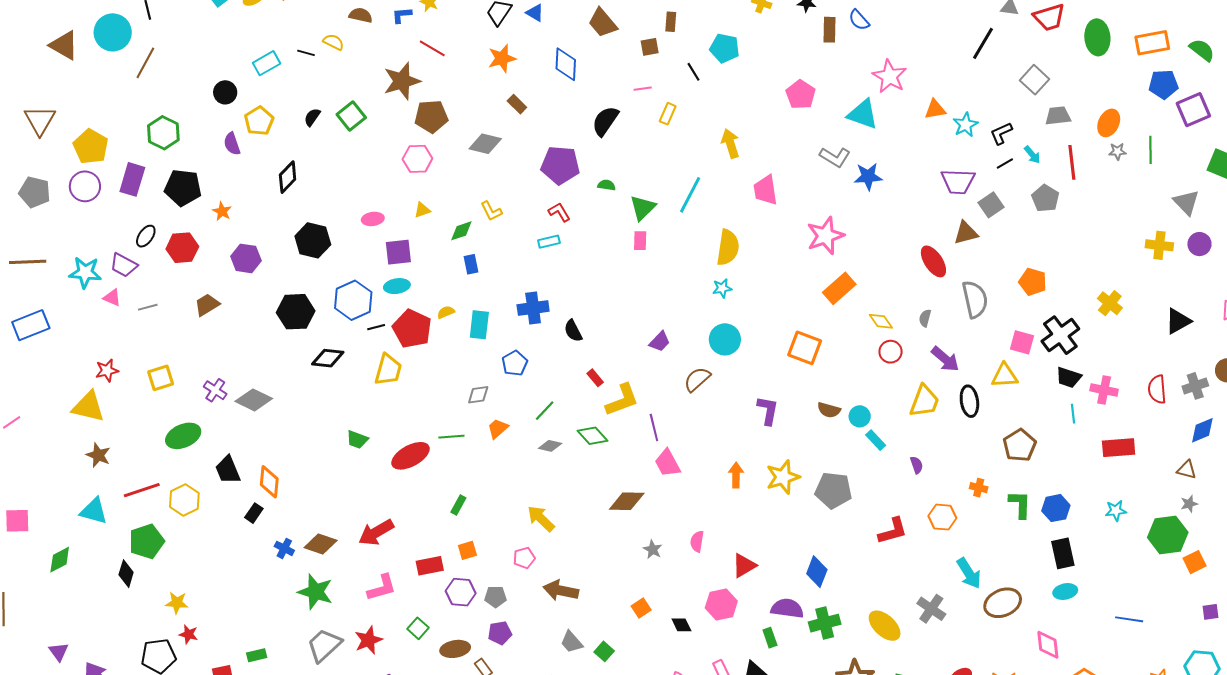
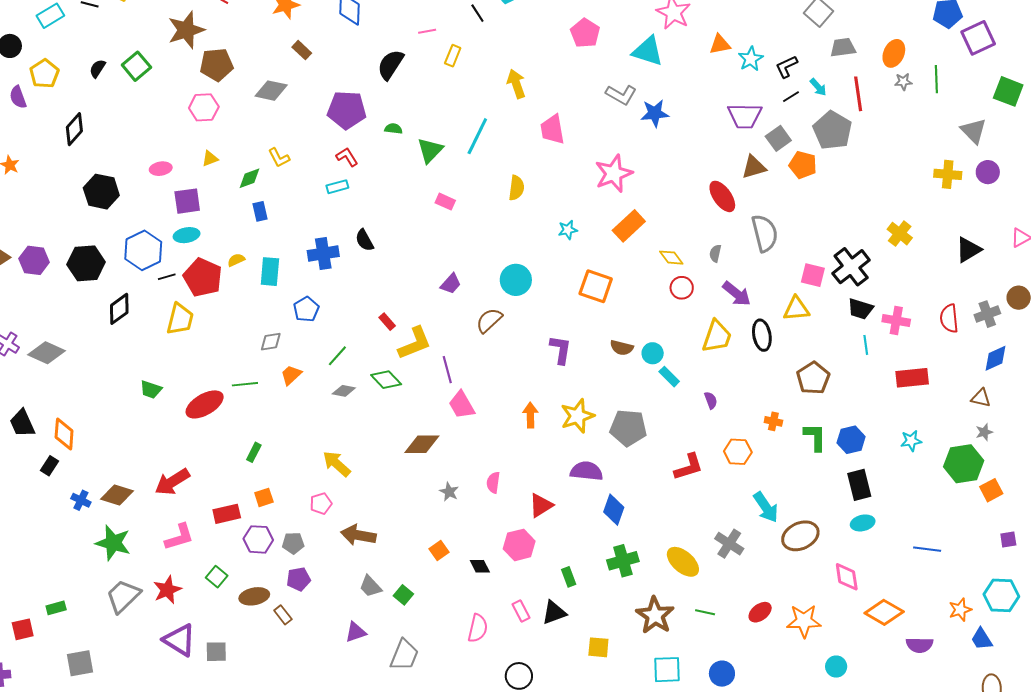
gray pentagon: (1045, 198) -> (832, 130), size x1.4
pink rectangle: (640, 241) -> (445, 202), moved, turned -66
yellow semicircle: (728, 247) -> (516, 188), size x0.7
purple hexagon: (246, 258) -> (34, 260), moved
orange pentagon: (1033, 282) -> (803, 165), moved
cyan star: (722, 288) -> (568, 230), moved
black semicircle: (573, 331) -> (364, 240), moved
black diamond: (328, 358) -> (119, 309), turned -40
purple semicircle: (787, 608) -> (586, 471), moved

